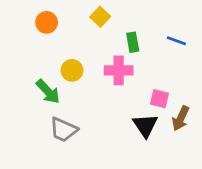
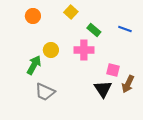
green rectangle: (133, 42) -> (94, 30), turned -40
green arrow: (48, 92) -> (34, 65), turned -108

